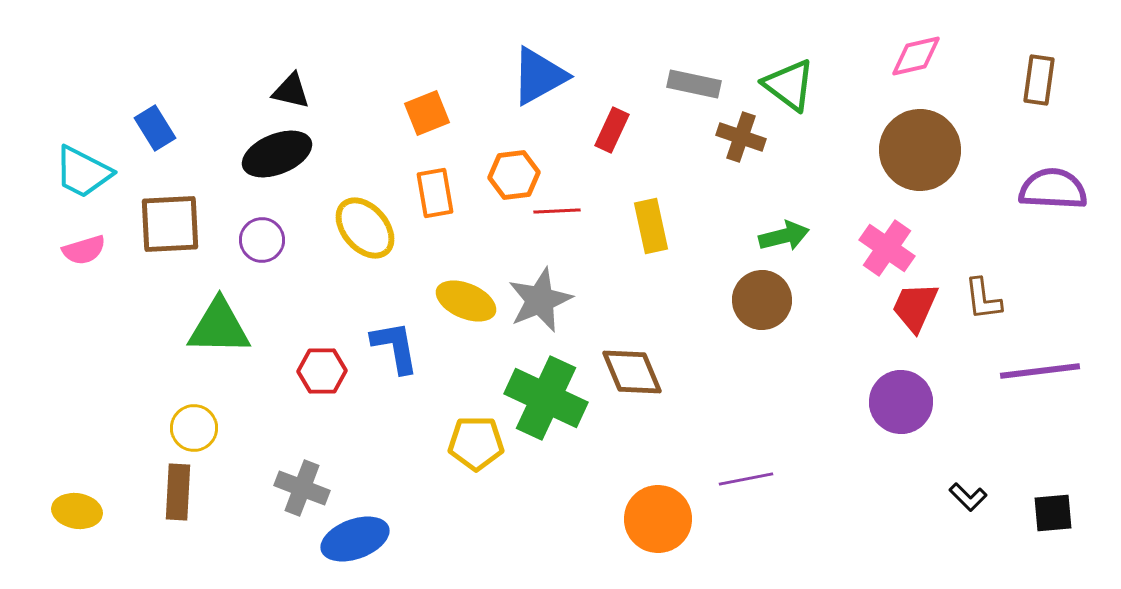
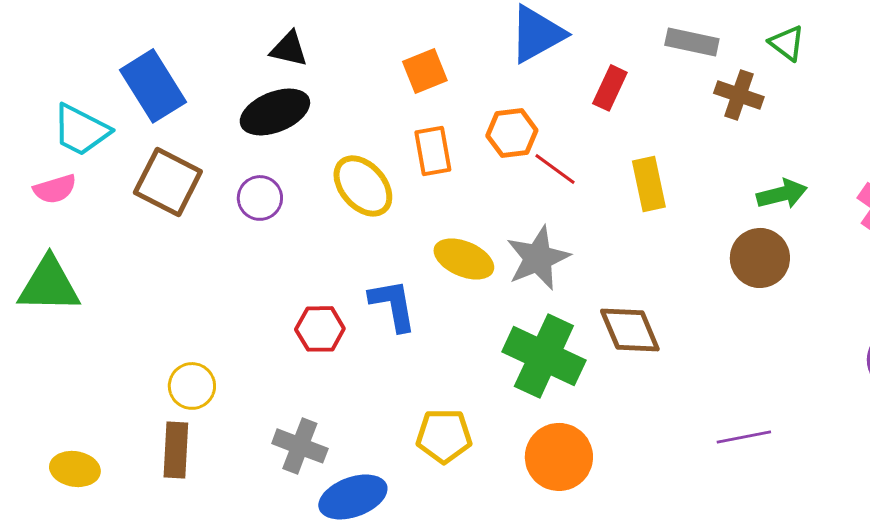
green triangle: (789, 85) -> (787, 43), size x0.7
blue rectangle: (155, 128) -> (153, 86), size x1.6
red line: (557, 211) -> (555, 169), turned 39
brown square: (170, 224) -> (168, 182), turned 30
pink semicircle: (84, 250) -> (55, 189), moved
green triangle: (219, 327) -> (49, 285), moved
yellow pentagon: (476, 443) -> (444, 436), moved
orange circle: (658, 519) -> (559, 457), moved

